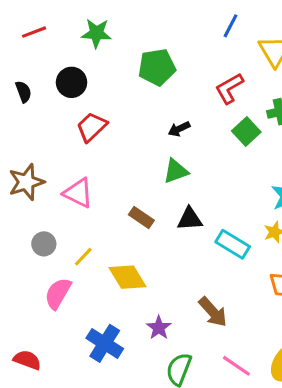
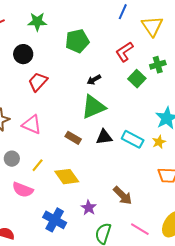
green triangle: (176, 171) -> (93, 107), size x1.5
cyan rectangle: (233, 244) -> (133, 139), moved
pink semicircle: (58, 293) -> (23, 190), turned -95

